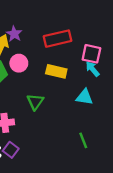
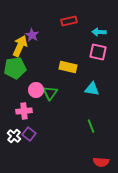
red rectangle: (57, 39) -> (69, 21), moved, size x0.7
pink circle: (19, 63) -> (36, 90), moved
cyan arrow: (93, 69) -> (99, 32), moved, turned -48

